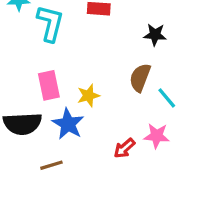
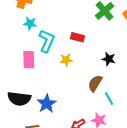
pink rectangle: (49, 85) -> (29, 60), moved
yellow star: (88, 96) -> (66, 60), moved

